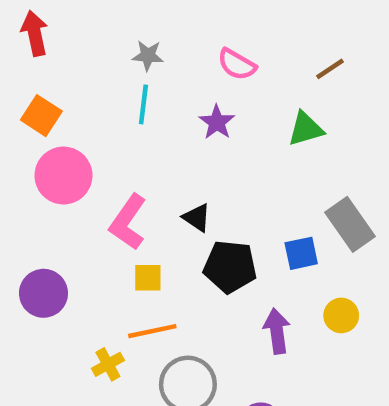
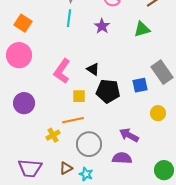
pink circle: (63, 176) -> (19, 55), moved
yellow square: (148, 278) -> (79, 96), moved
purple arrow: (277, 331) -> (129, 135), moved, turned -54

